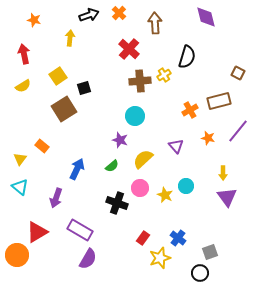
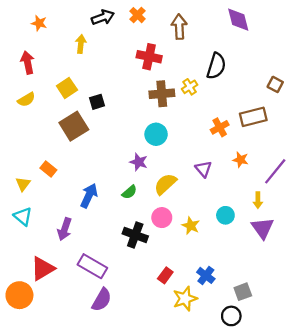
red cross: (129, 49) -> (149, 57), turned -30
purple line: (238, 131) -> (275, 171), moved
cyan circle: (186, 186) -> (225, 215), moved

